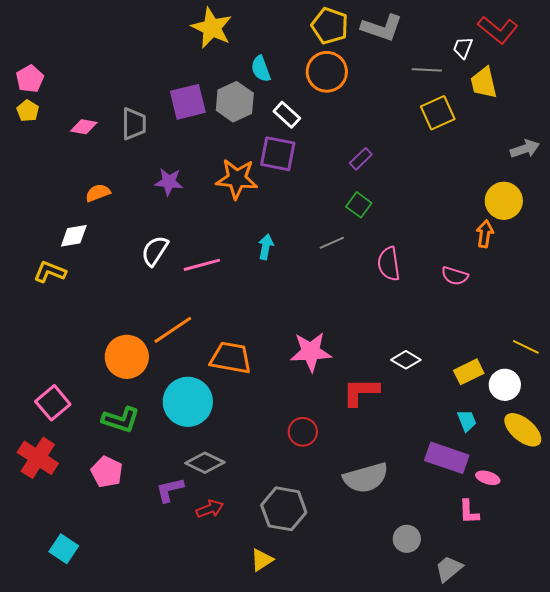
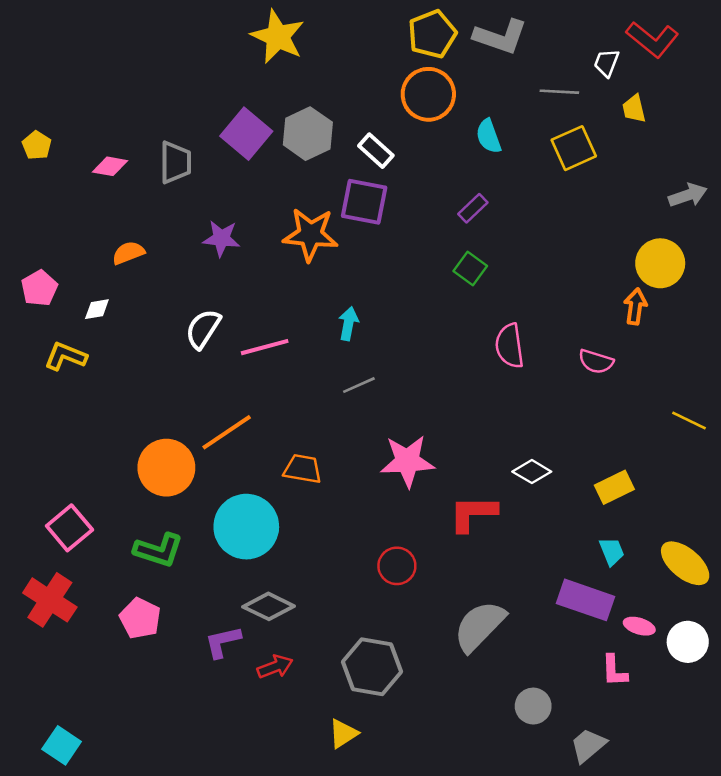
yellow pentagon: (330, 26) -> (432, 34), turned 30
cyan semicircle: (261, 69) -> (489, 136), moved
pink pentagon: (30, 79) -> (39, 288), moved
yellow trapezoid: (484, 83) -> (634, 109), size x0.7
purple square: (188, 102) -> (246, 134), turned -36
white diamond: (74, 236) -> (97, 309), size x0.7
gray line: (332, 243) -> (359, 385), moved
yellow line: (526, 347) -> (689, 420), moved
orange trapezoid: (231, 358) -> (303, 469), size x0.7
white circle: (505, 385) -> (688, 642), moved
gray semicircle: (366, 478) -> (479, 626), turned 150
cyan square: (64, 549) -> (62, 745), moved

